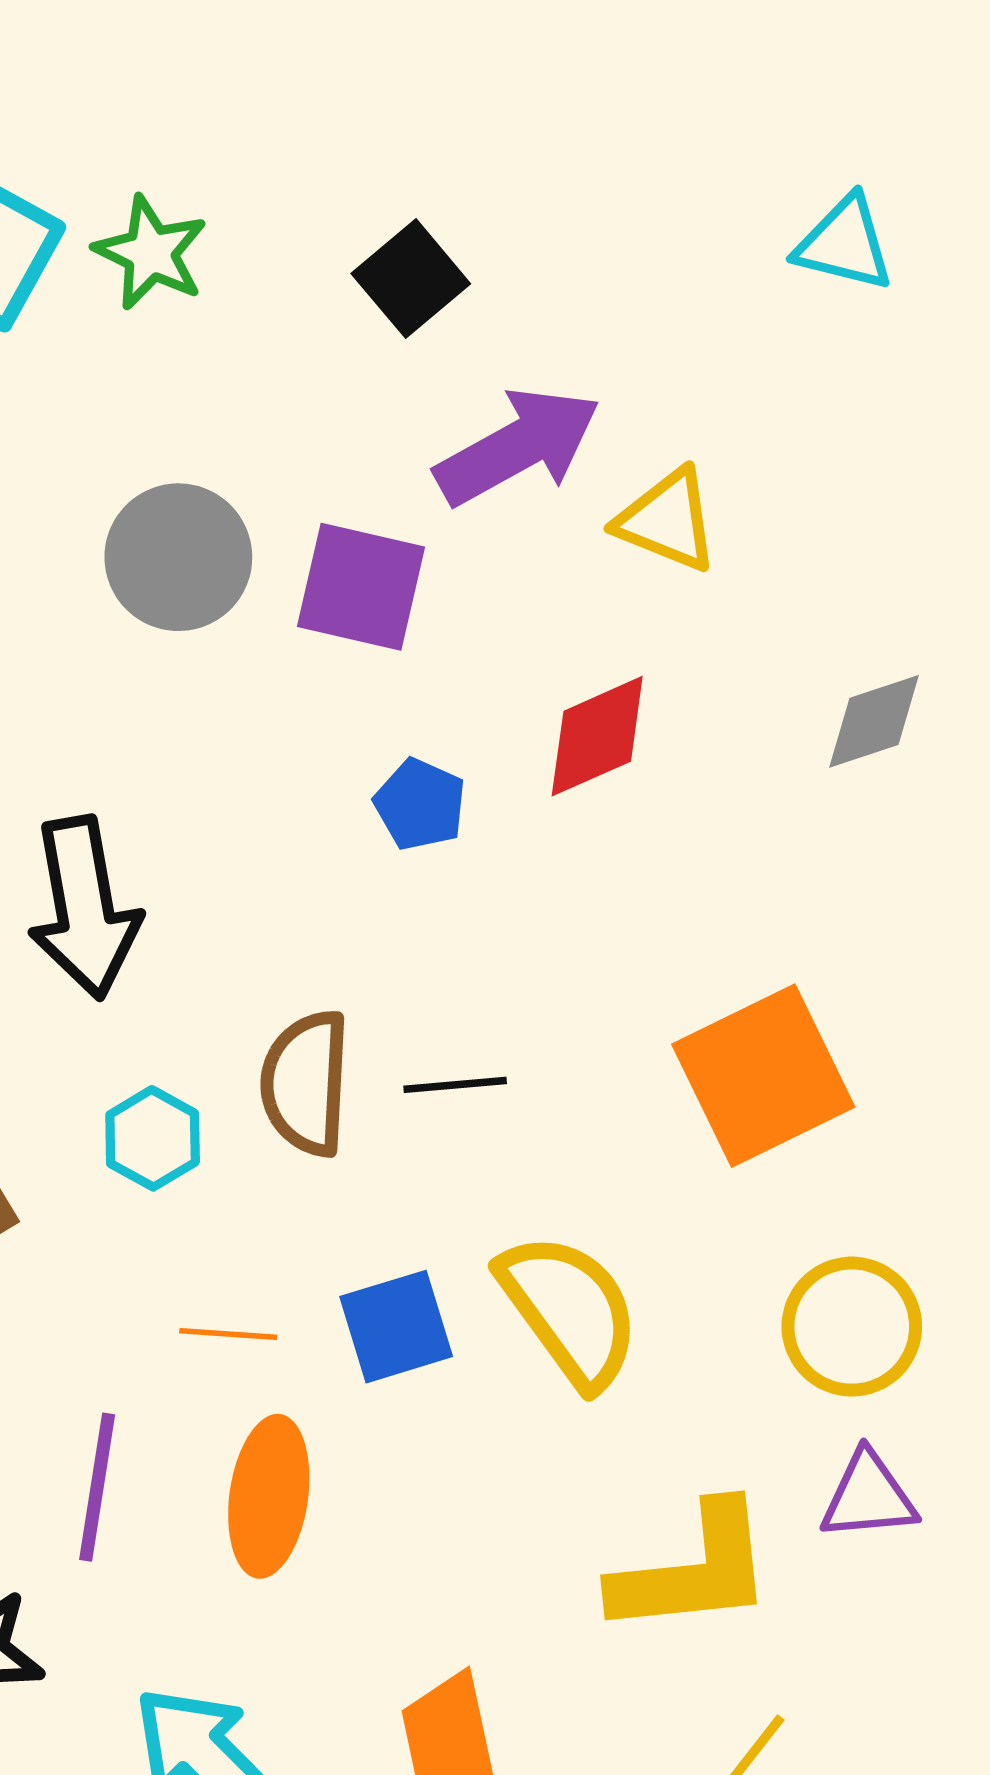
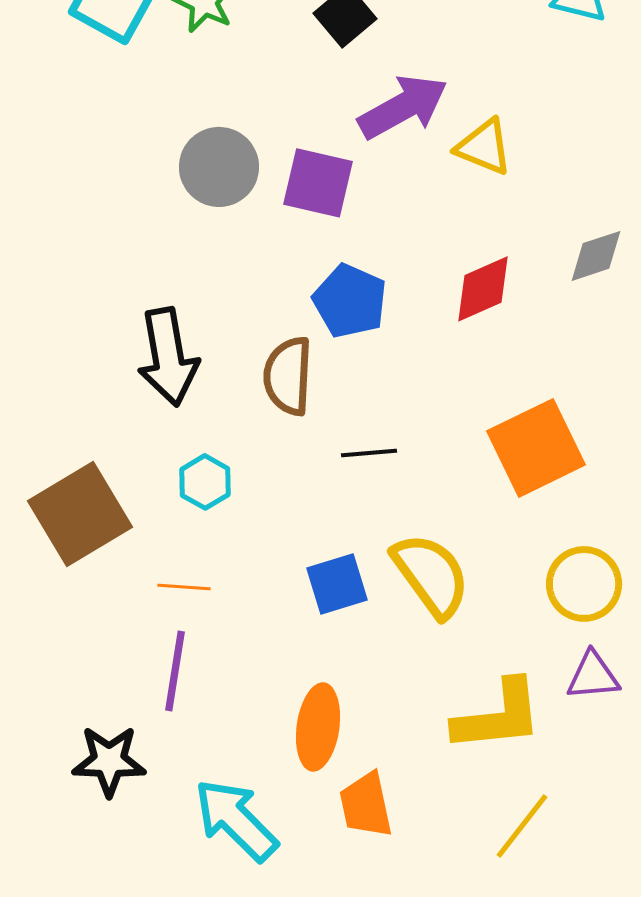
red diamond: (597, 736) -> (483, 289), moved
blue pentagon: (420, 804) -> (350, 301), size x1.5
brown semicircle: (306, 1083) -> (288, 376), moved
orange line: (228, 1334) -> (184, 587), moved
orange ellipse: (269, 1496) -> (318, 727), moved

